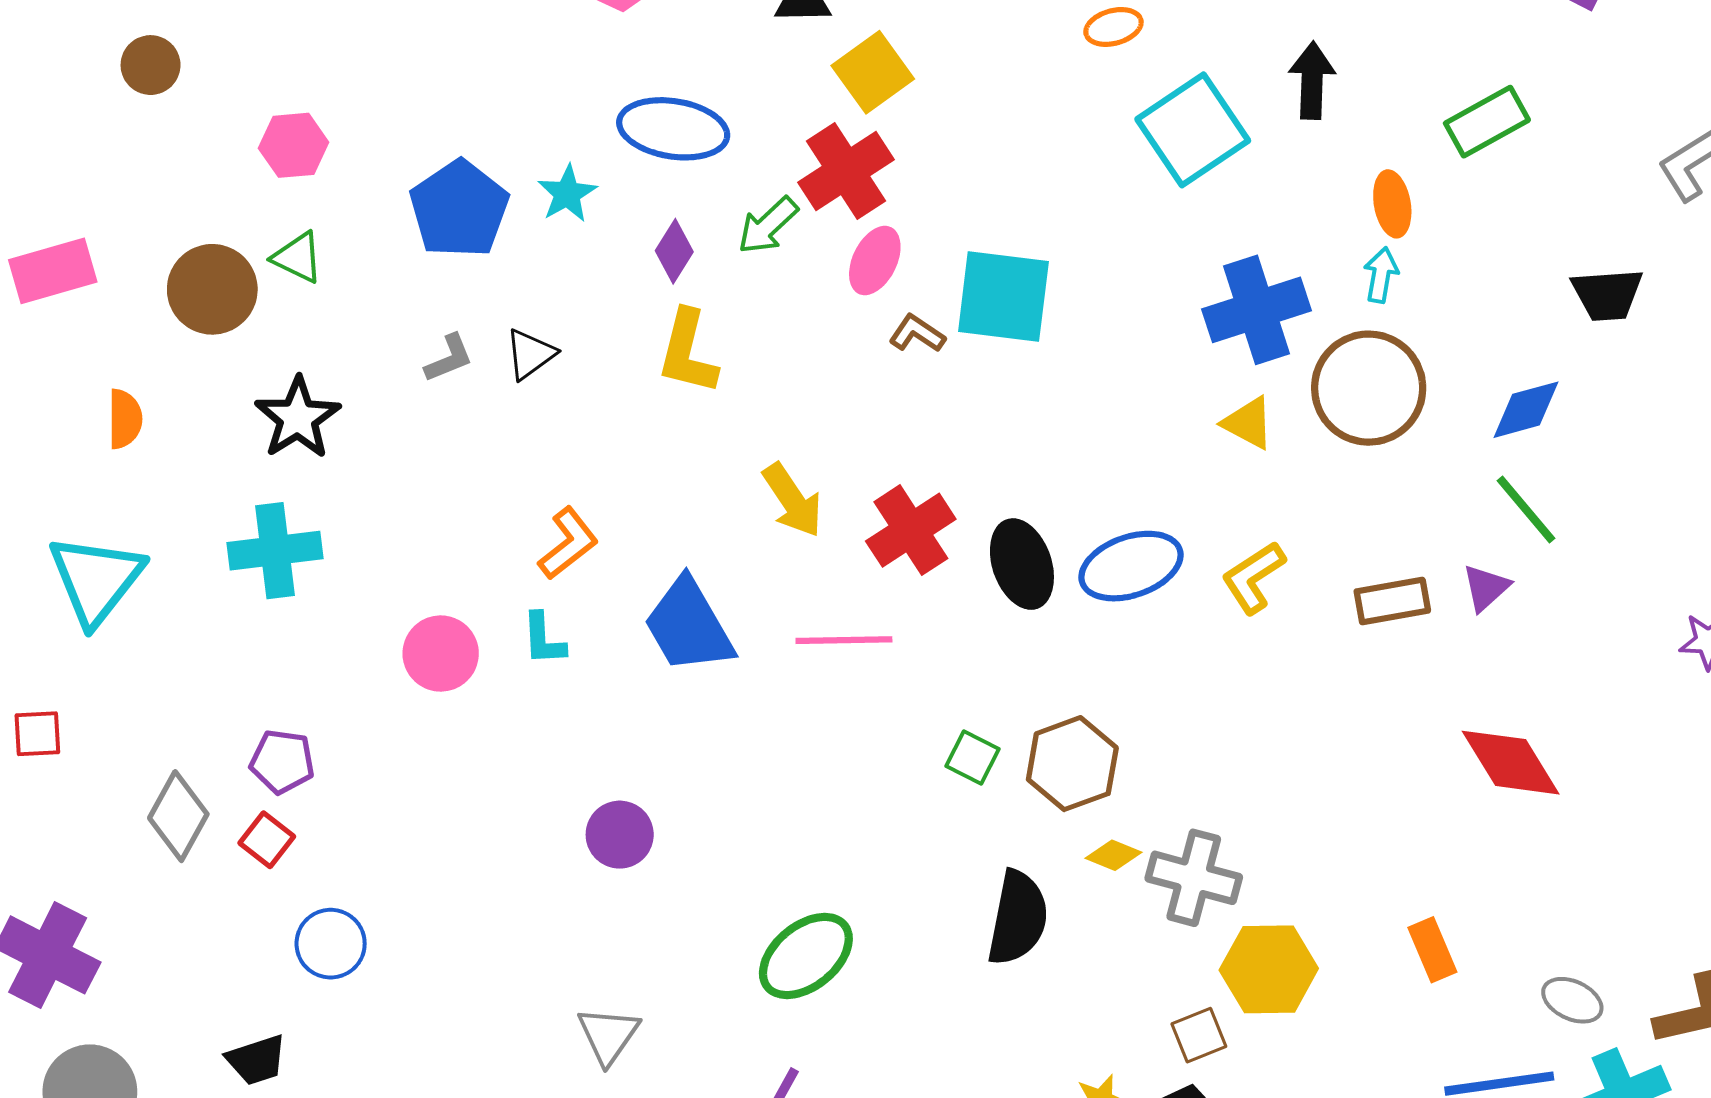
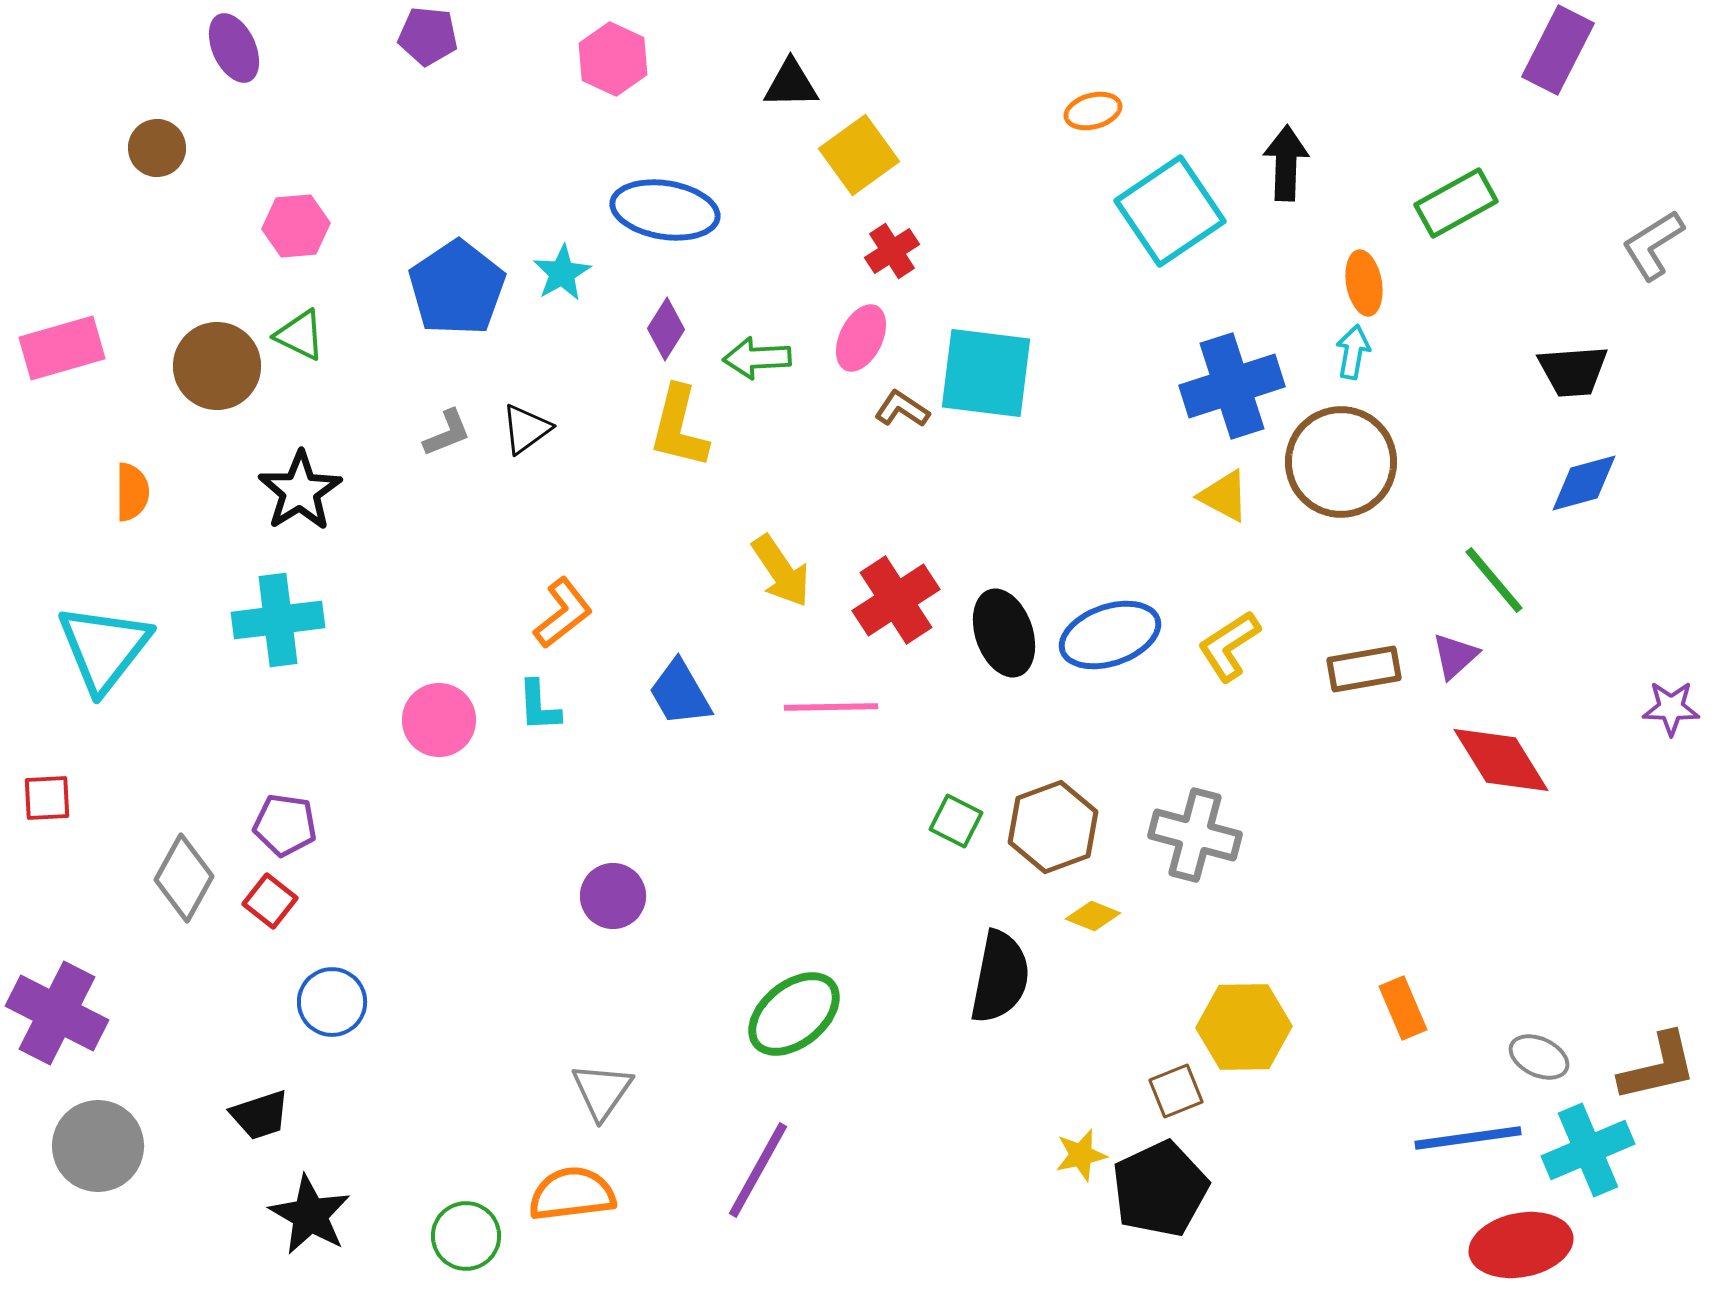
red cross: (846, 171) -> (892, 251), moved, size x0.6
green arrow: (768, 226) -> (757, 358), moved, turned 40
blue diamond: (1526, 410) -> (1584, 483), moved
blue trapezoid: (689, 626) -> (680, 693), size x0.7
red diamond: (1511, 763) -> (1501, 760), moved
gray cross: (1194, 878) -> (1195, 835), moved

